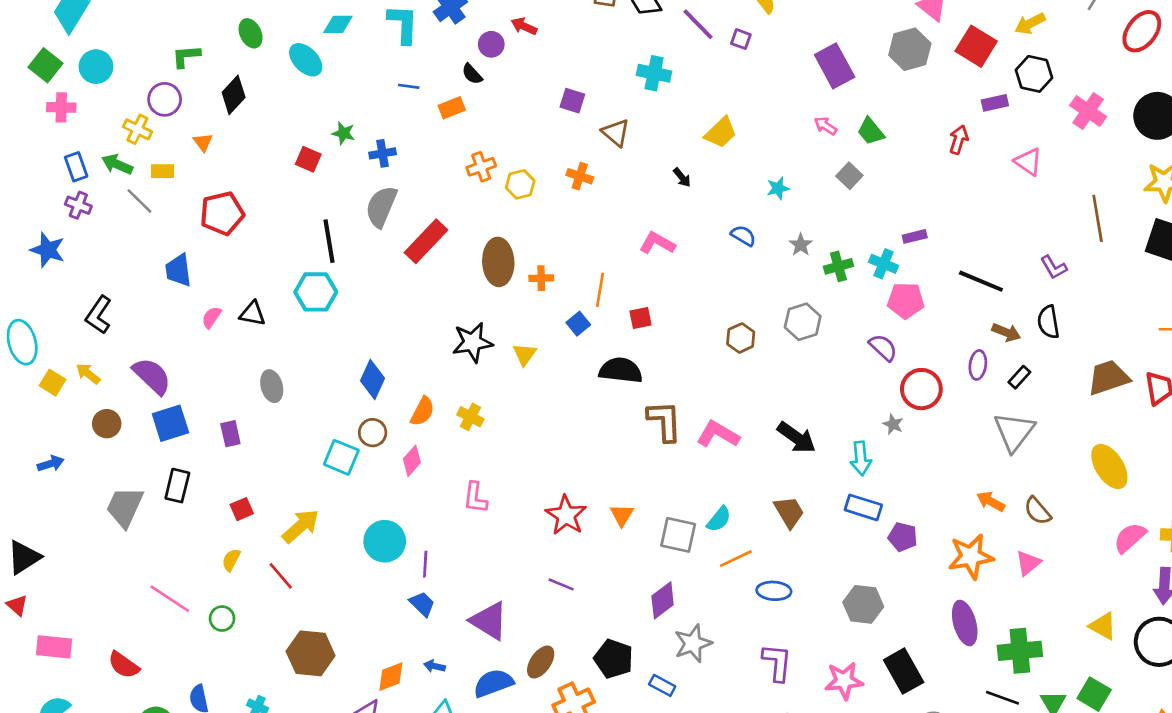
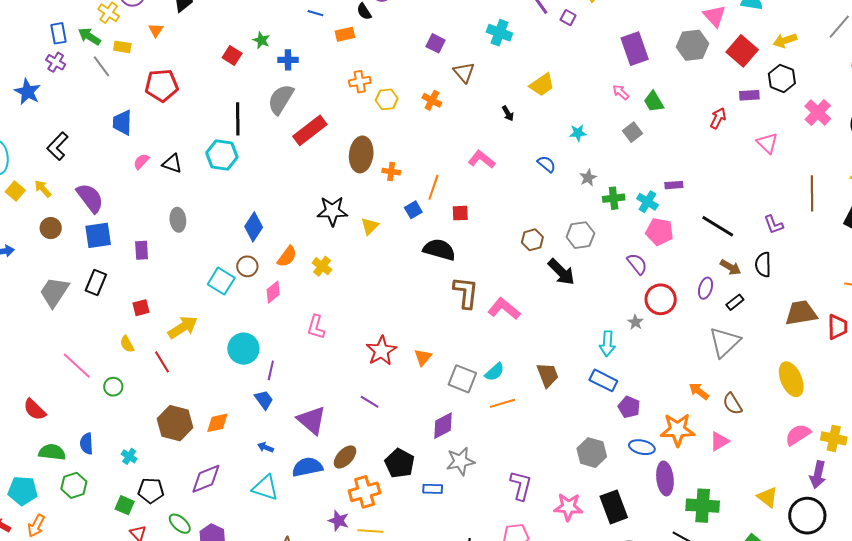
black arrow: (796, 437) -> (561, 272), moved
yellow semicircle: (231, 560) -> (127, 344), turned -66
blue ellipse: (774, 591) -> (642, 447), moved
orange diamond: (391, 677) -> (217, 423), moved
blue rectangle: (662, 685) -> (433, 489), turned -36

